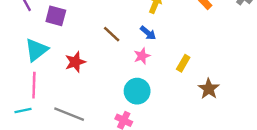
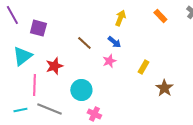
pink line: (34, 85) -> (34, 85), moved
cyan circle: (137, 91) -> (81, 90), moved
cyan line: (23, 111) -> (20, 110), moved

